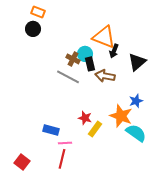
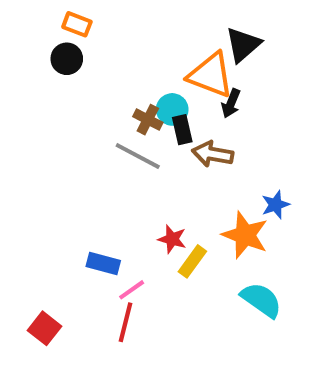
black triangle: (137, 62) -> (243, 45), moved
cyan semicircle: (136, 133) -> (261, 300), moved
pink line: (65, 143) -> (132, 290), turned -32

